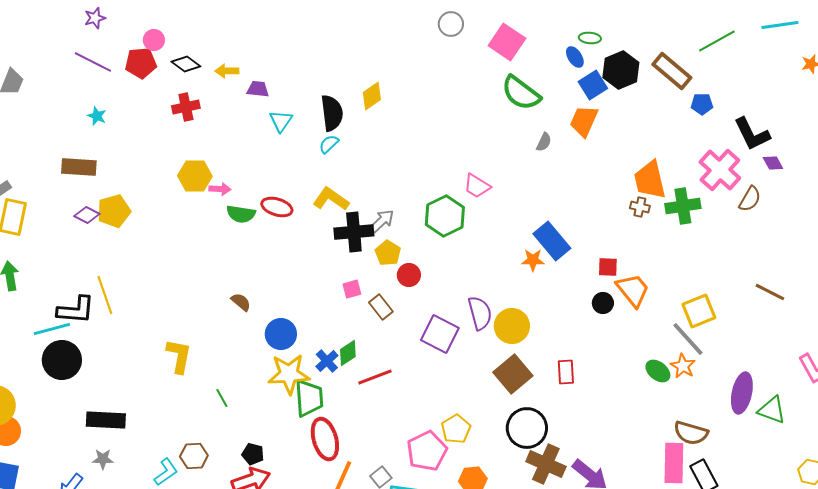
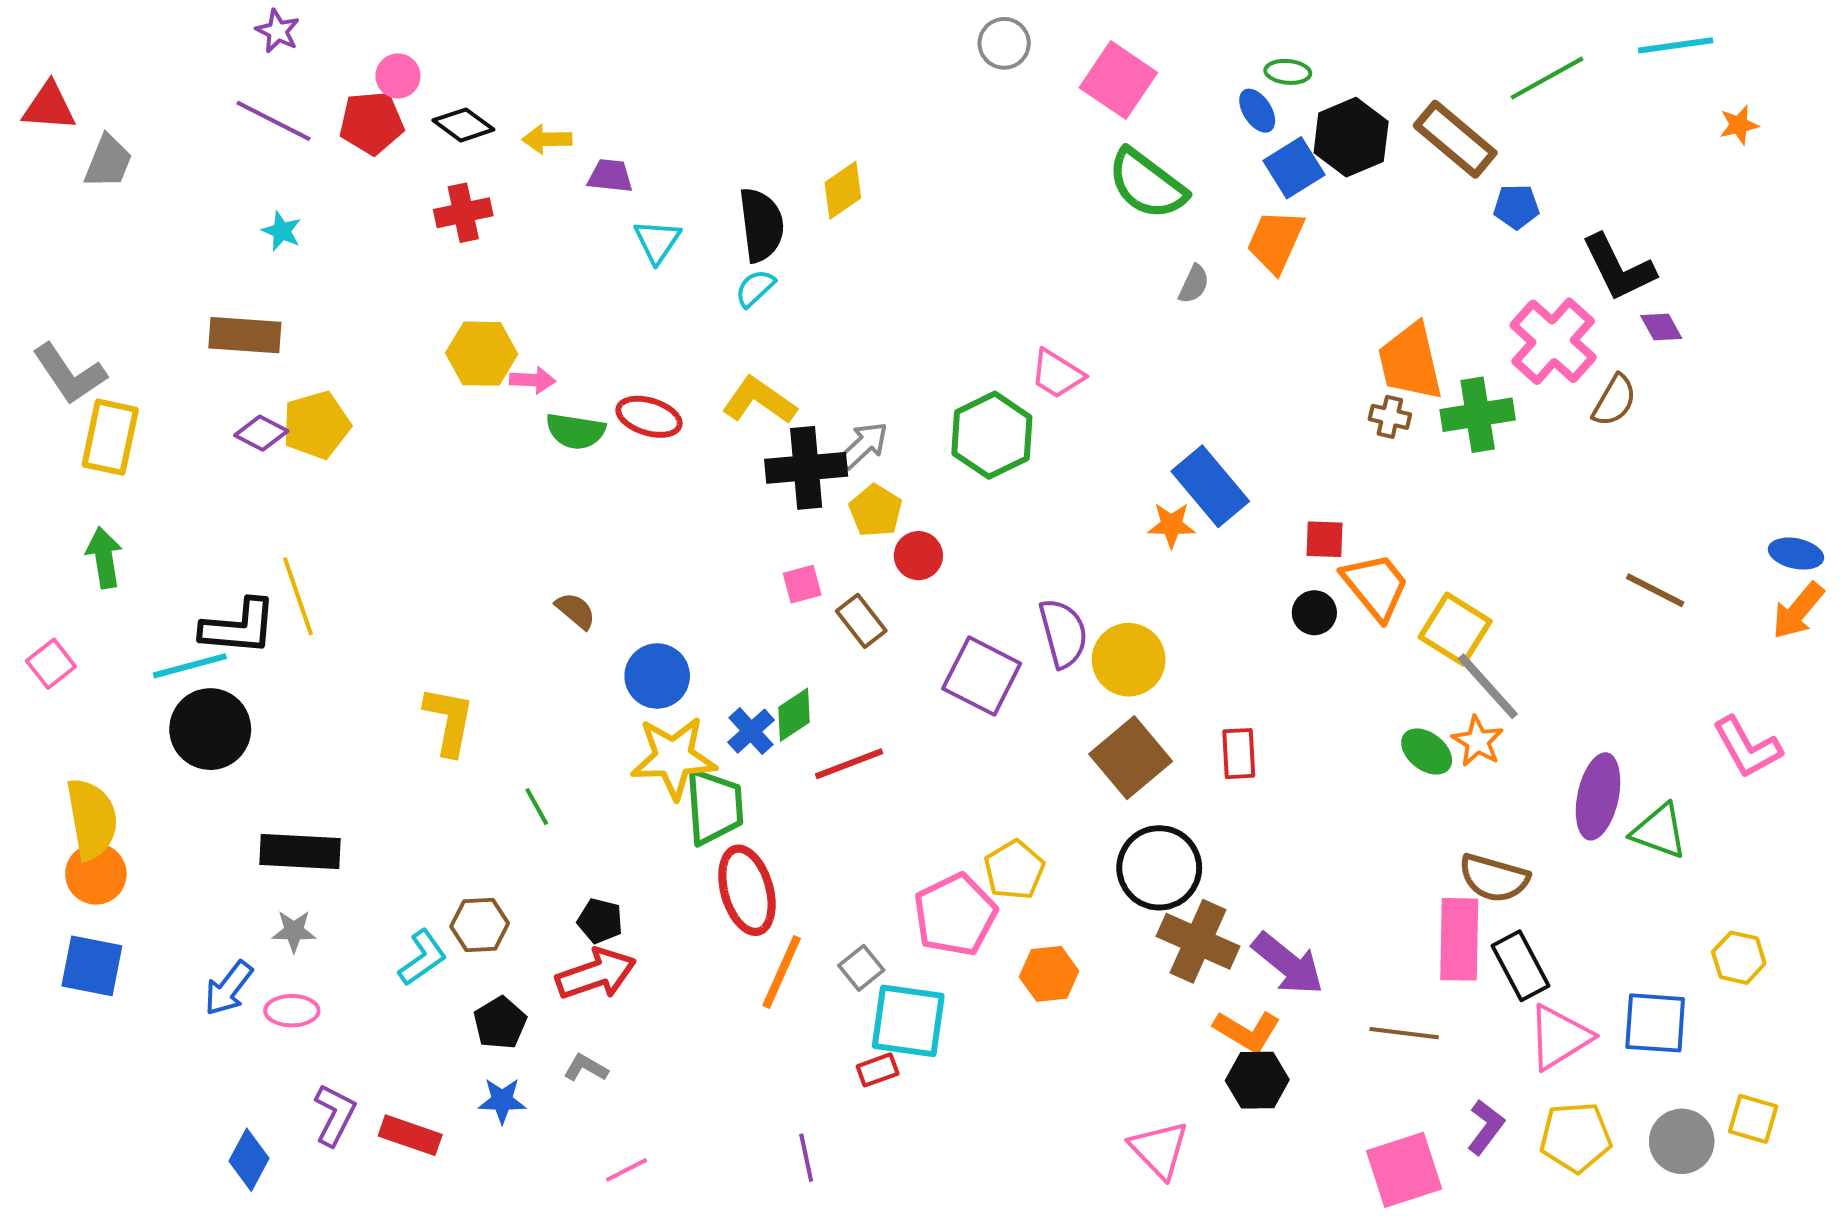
purple star: (95, 18) -> (278, 31), turned -30
yellow square: (699, 311) -> (1455, 629), moved, turned -36

